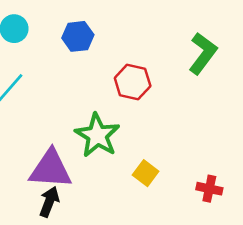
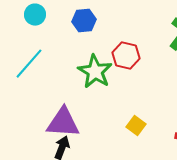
green star: (97, 135) -> (95, 72), moved

